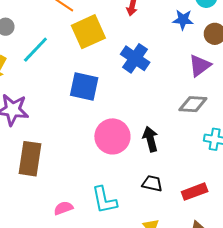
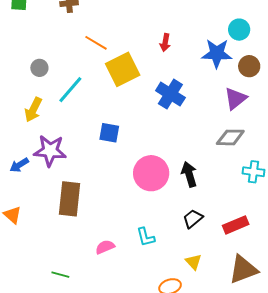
blue star: (183, 20) -> (217, 53), size x1.4
blue square: (84, 87) -> (109, 133), moved, size x0.7
black trapezoid: (152, 183) -> (193, 219), turned -50
cyan L-shape: (104, 200) -> (146, 237), size x0.7

